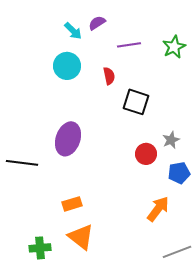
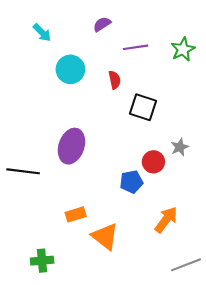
cyan arrow: (73, 31) -> (42, 33), moved
blue pentagon: (179, 173) -> (131, 182), moved
orange triangle: (81, 237) -> (105, 236), moved

